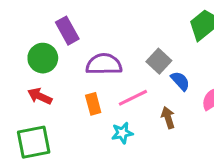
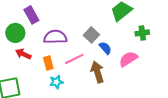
red arrow: (40, 96) -> (23, 54), moved
brown arrow: (168, 118) -> (97, 72), size x1.5
cyan star: (122, 133) -> (56, 82), moved

